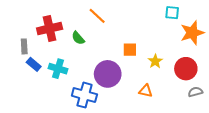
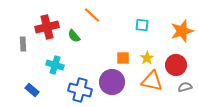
cyan square: (172, 13) -> (142, 25), moved
orange square: (130, 50) -> (123, 58), moved
blue rectangle: (34, 64) -> (32, 90), moved
purple circle: (108, 74) -> (112, 82), moved
orange triangle: (146, 91) -> (152, 81), moved, size x1.6

